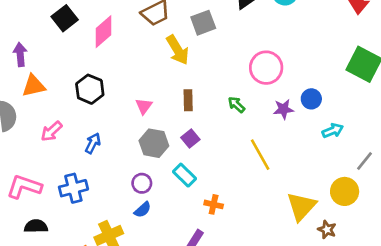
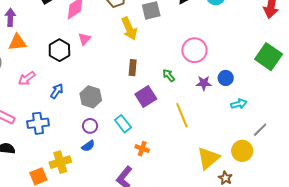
pink triangle: (144, 106) -> (84, 39), moved
purple square: (190, 138) -> (146, 97), moved, size x1.5
gray hexagon: (154, 143) -> (91, 97), moved

